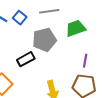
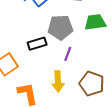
purple line: (85, 61) -> (68, 54), moved

